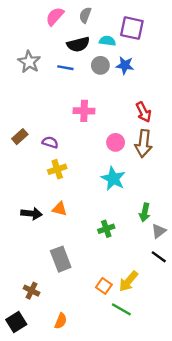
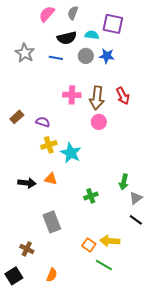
brown arrow: (144, 144) -> (97, 98), moved
cyan star: (113, 179) -> (71, 153), moved
yellow arrow: (128, 281) -> (110, 241), turned 54

